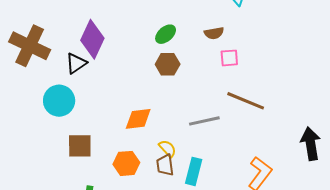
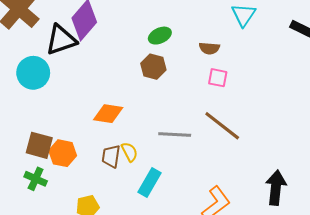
black triangle: (76, 63) -> (61, 40), size x1.4
brown square: (80, 146) -> (39, 145), moved
orange hexagon: (126, 163) -> (63, 153), moved
brown trapezoid: (165, 165) -> (111, 156), moved

